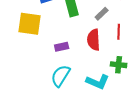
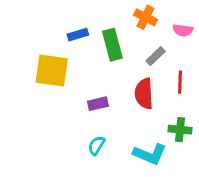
cyan semicircle: (61, 76) -> (96, 145), size x0.6

